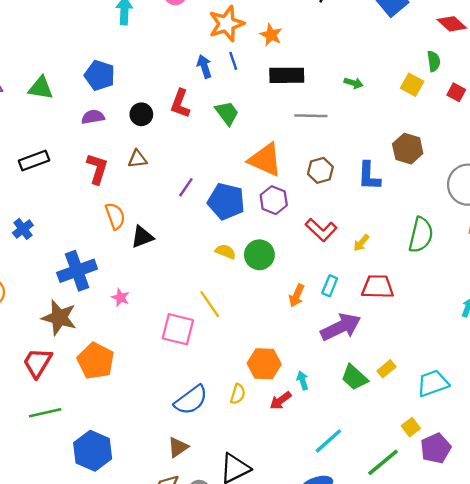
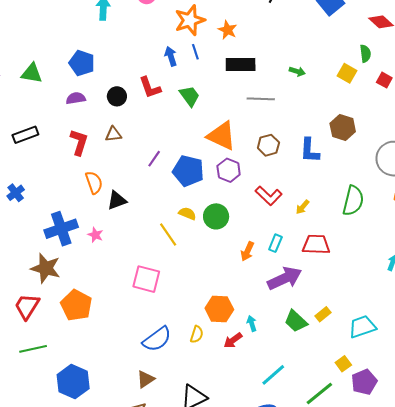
red L-shape: (180, 104) -> (150, 88), turned -40
pink star: (120, 297) -> (95, 235), moved
yellow line: (210, 304) -> (168, 234), moved

